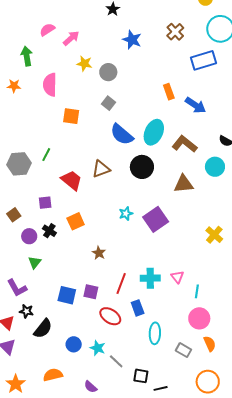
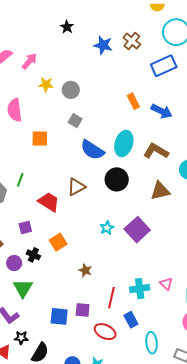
blue star: (132, 40) -> (103, 45), moved
green triangle: (35, 262) -> (23, 288), size x1.5

